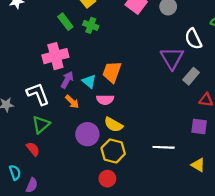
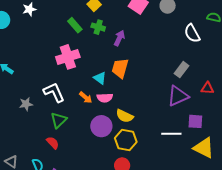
purple triangle: (172, 58) -> (178, 96), moved, turned 40
gray rectangle: (191, 76) -> (181, 70), moved
purple arrow: (67, 80) -> (119, 38), moved
pink semicircle: (105, 100) -> (105, 98), moved
purple square: (199, 126) -> (195, 121), moved
yellow triangle: (198, 165) -> (204, 148), size x1.6

